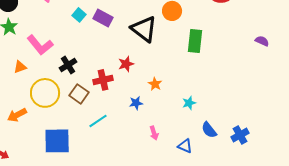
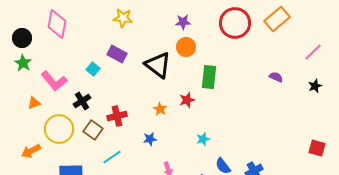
cyan square: (79, 15) -> (93, 69), moved
red star: (126, 64) -> (187, 100), moved
orange star: (155, 84) -> (160, 109), moved

